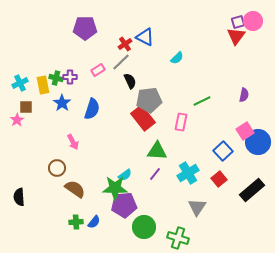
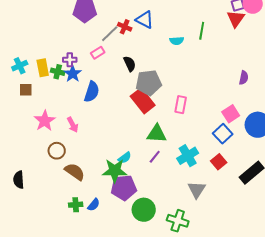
red cross: (125, 44) -> (125, 27), turned -32
cyan semicircle: (177, 58) -> (177, 41), turned 40
gray line: (121, 62) -> (110, 34), moved
green cross: (56, 78) -> (58, 72), moved
green line: (202, 101) -> (202, 31), moved, turned -54
blue star: (62, 103) -> (73, 74), moved
pink star: (17, 120) -> (45, 121), moved, size x1.5
pink square: (245, 131) -> (231, 114), moved

